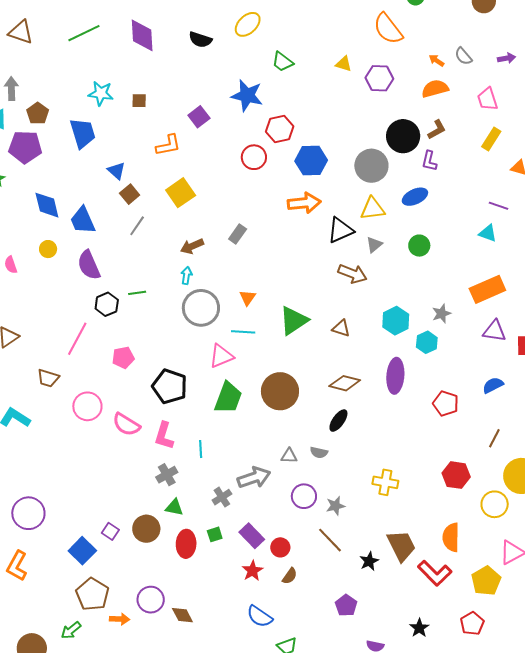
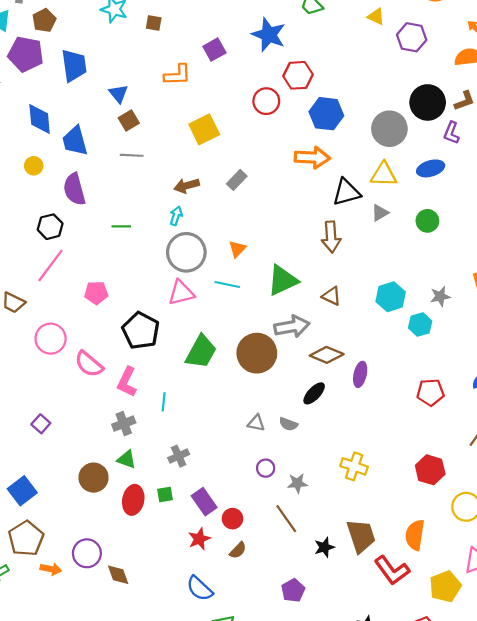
blue trapezoid: (83, 133) -> (74, 65), moved
yellow square: (181, 193) -> (204, 129), moved
gray line: (137, 226) -> (132, 155), turned 50
brown arrow: (353, 274) -> (331, 237), moved, turned 56
black hexagon: (107, 304) -> (50, 227), moved
pink triangle: (221, 356) -> (181, 293), moved
purple ellipse: (395, 376) -> (360, 374), moved, size x0.7
red pentagon: (446, 403) -> (430, 392), turned -30
gray arrow: (254, 478) -> (292, 327), moved
purple circle: (304, 496) -> (266, 468), size x0.7
purple square: (110, 531) -> (41, 424), moved

